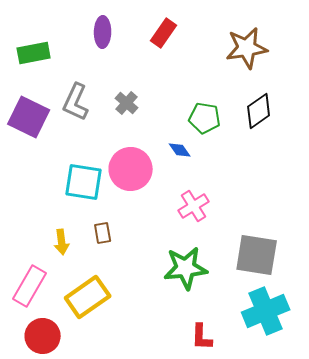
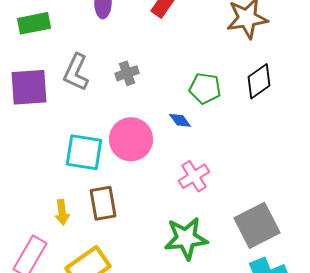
gray cross: (127, 103) -> (127, 73), turned 30
purple square: (29, 117) -> (29, 87), turned -30
brown rectangle: (103, 233) -> (103, 203), size x1.6
gray square: (257, 255) -> (257, 225), turned -36

